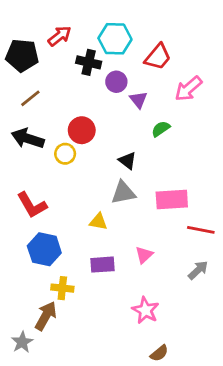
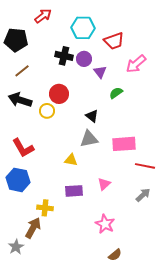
red arrow: (60, 36) -> (43, 16), moved
red trapezoid: (158, 57) -> (114, 41), turned 30
black cross: (89, 62) -> (64, 56), moved
blue hexagon: (44, 249) -> (18, 180), moved

